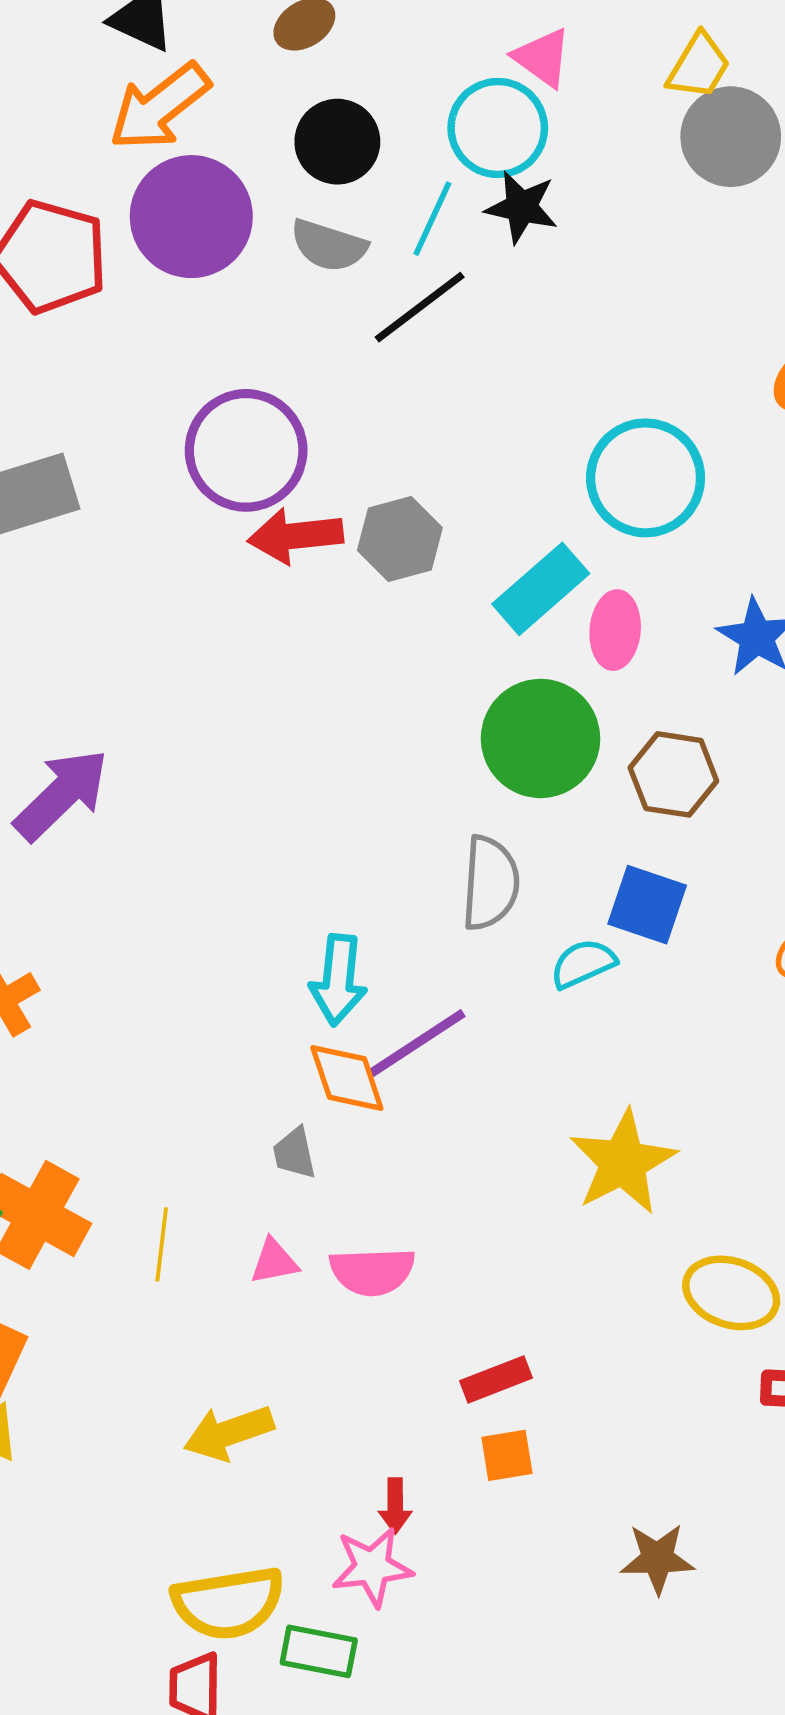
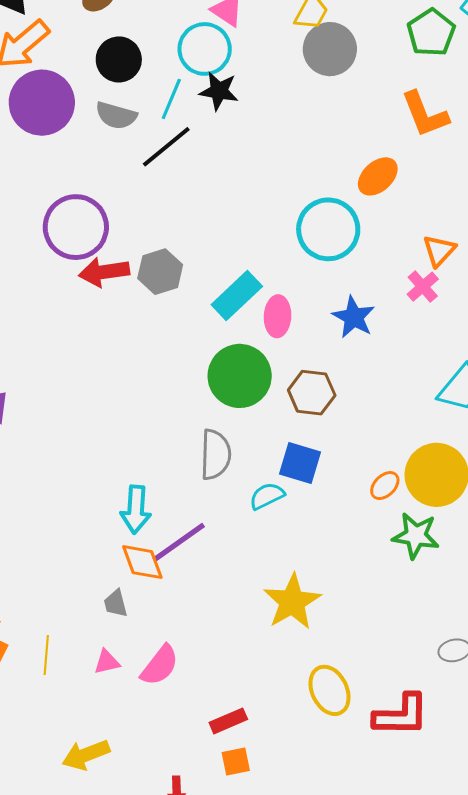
cyan circle: (646, 478) -> (328, 229), moved
pink semicircle: (372, 1271) -> (160, 665), turned -48
yellow ellipse: (731, 1293) -> (329, 690), moved, turned 48

